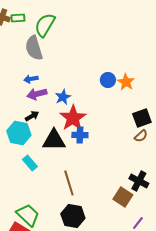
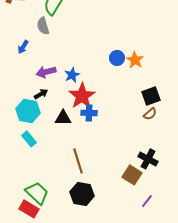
gray semicircle: (34, 48) -> (43, 26), size x0.7
blue arrow: (31, 79) -> (23, 47), moved, turned -48
black triangle: (54, 140) -> (63, 118), size x0.7
cyan rectangle: (30, 163) -> (29, 139), moved

